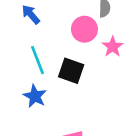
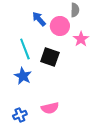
blue arrow: (31, 14) -> (39, 19), moved

